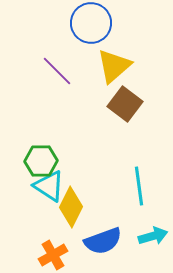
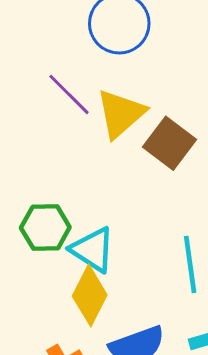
yellow triangle: (114, 66) -> (121, 114), moved
cyan triangle: (49, 186) -> (93, 250), moved

